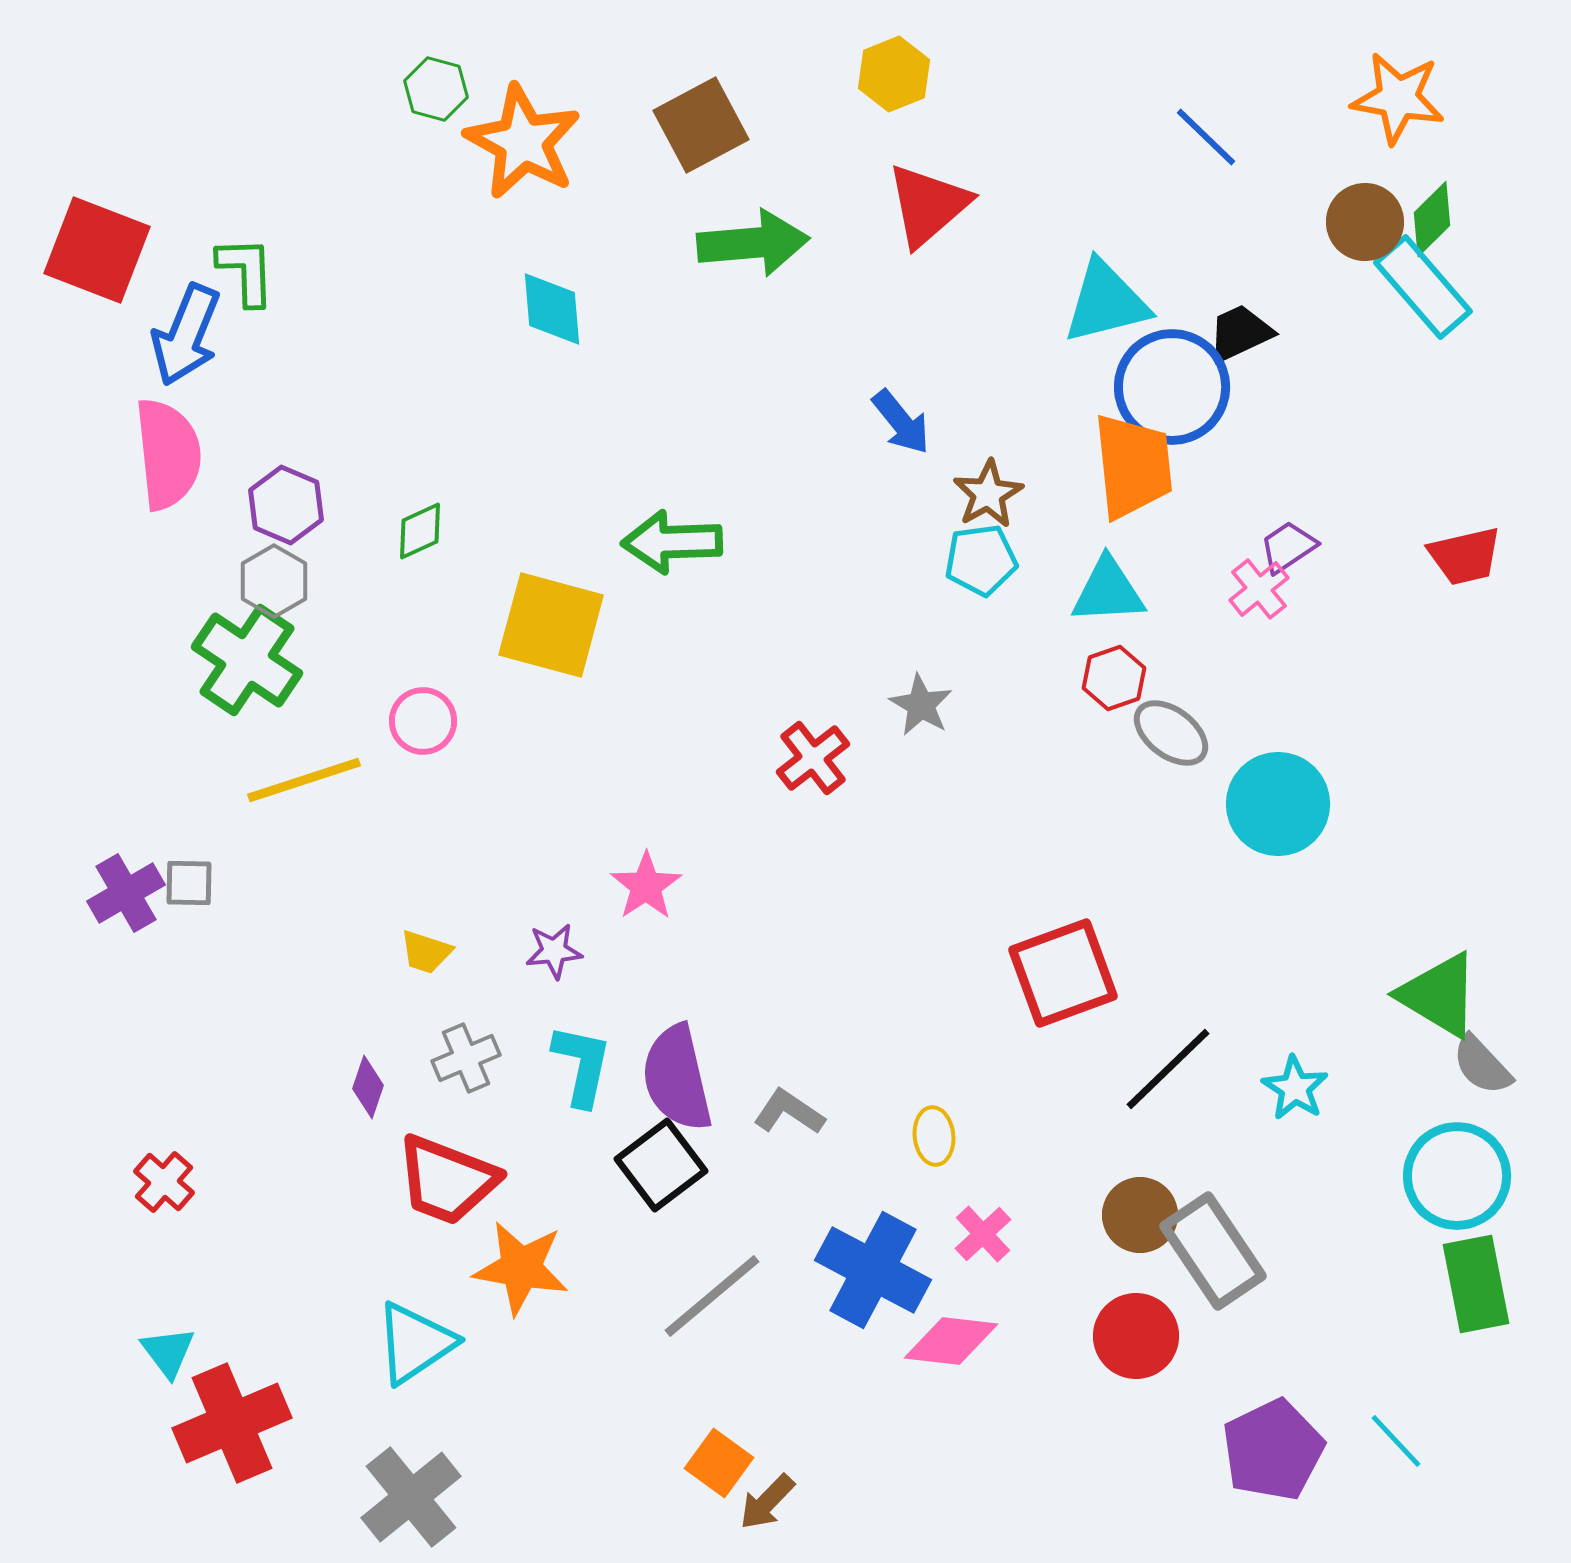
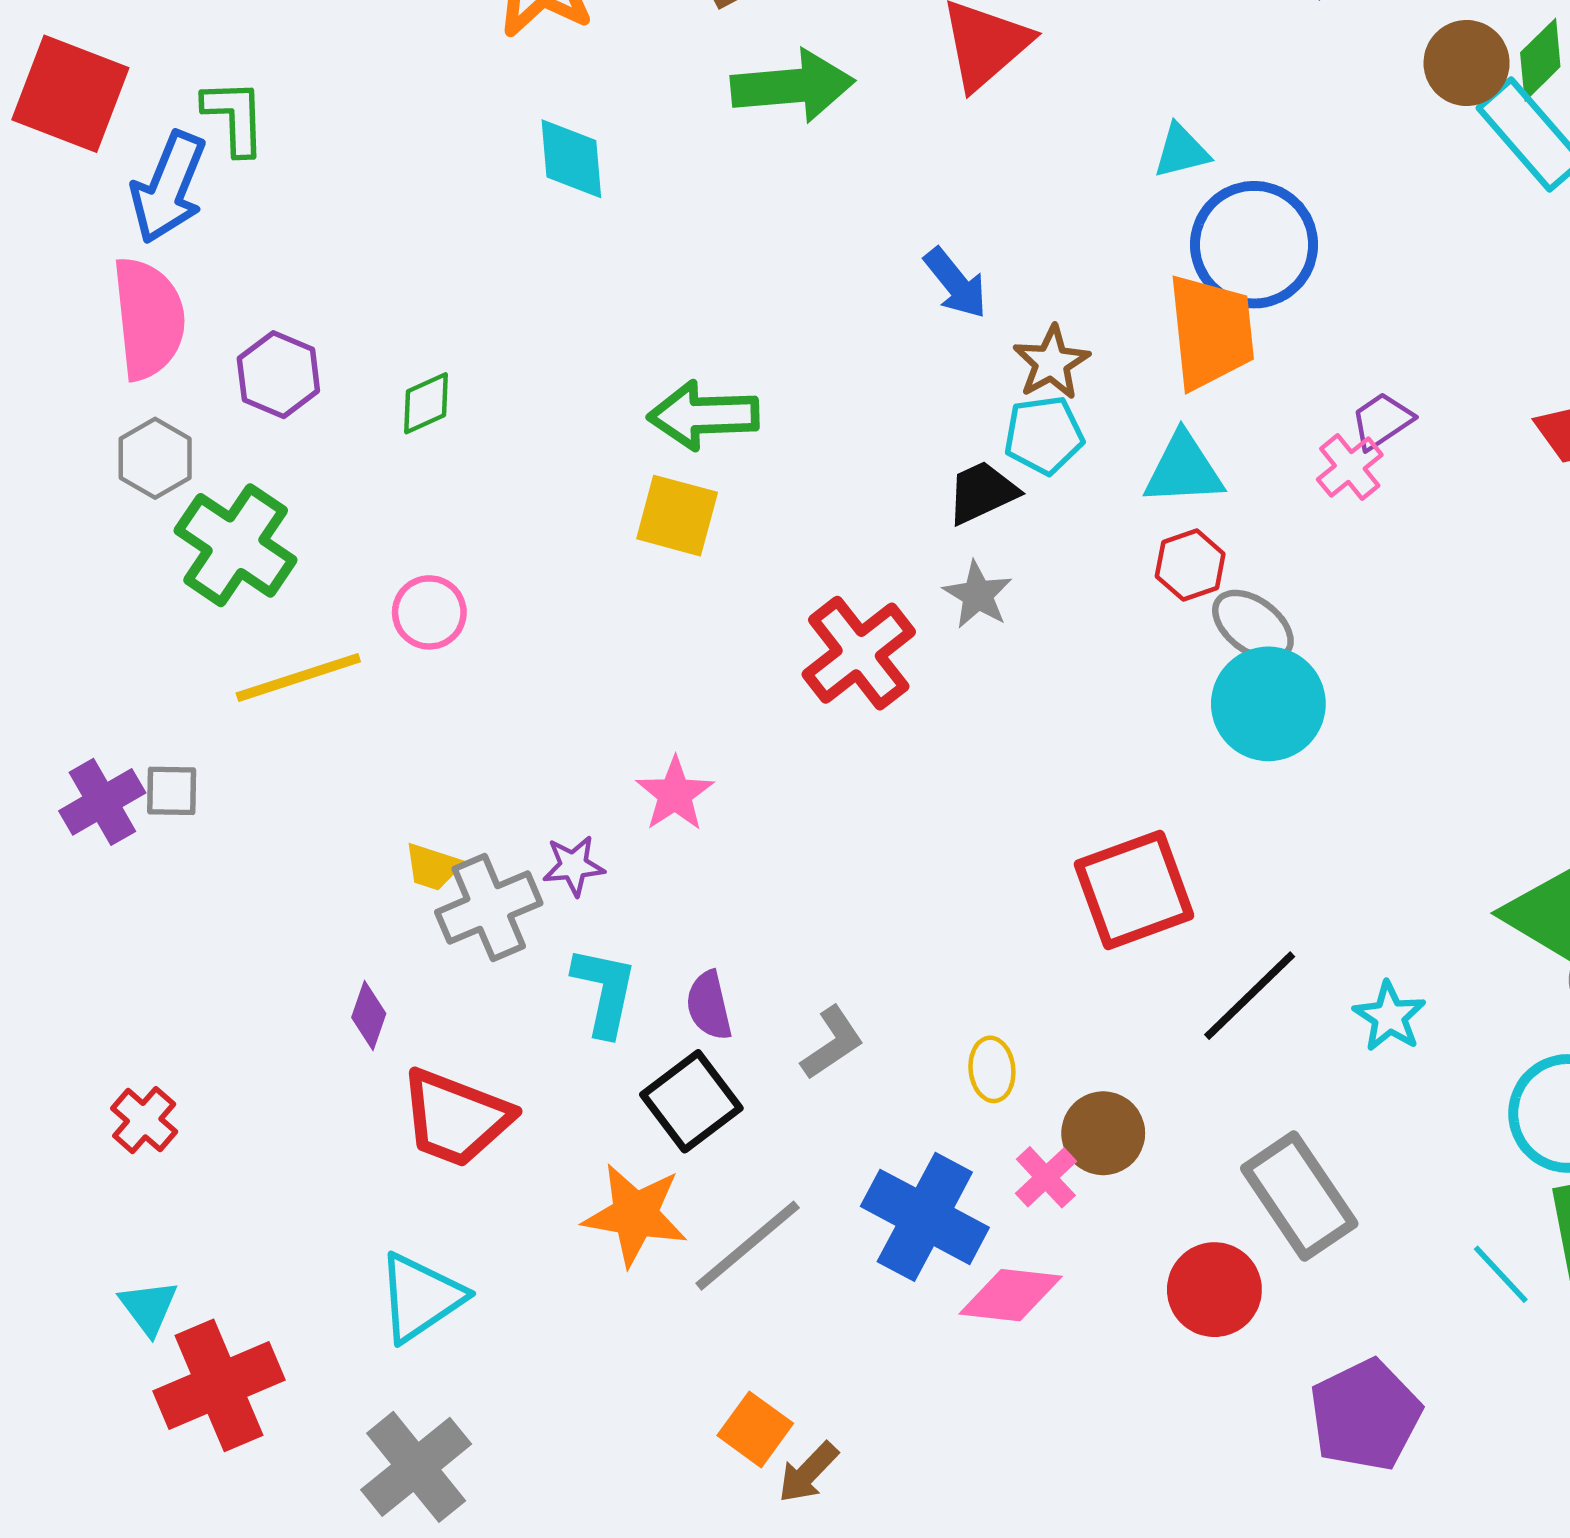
cyan triangle: (1106, 302) -> (1181, 151), size x0.6
black trapezoid: (1240, 333) -> (982, 492), moved
gray hexagon: (274, 581) -> (155, 458), moved
yellow square: (551, 625) -> (677, 516), moved, size x0.7
red cross: (813, 758) -> (859, 653), size x1.4
cyan circle: (1278, 804) -> (1268, 704), moved
gray cross: (466, 1058) -> (489, 908), moved, size x1.4
purple semicircle: (677, 1078) -> (709, 1006), size x0.6
gray L-shape: (789, 1112) -> (832, 1043), turned 112
brown circle: (1140, 1215) -> (1103, 1133), moved
orange star: (521, 1268) -> (635, 1215), moved
cyan line: (1396, 1441) -> (1501, 1274), moved

